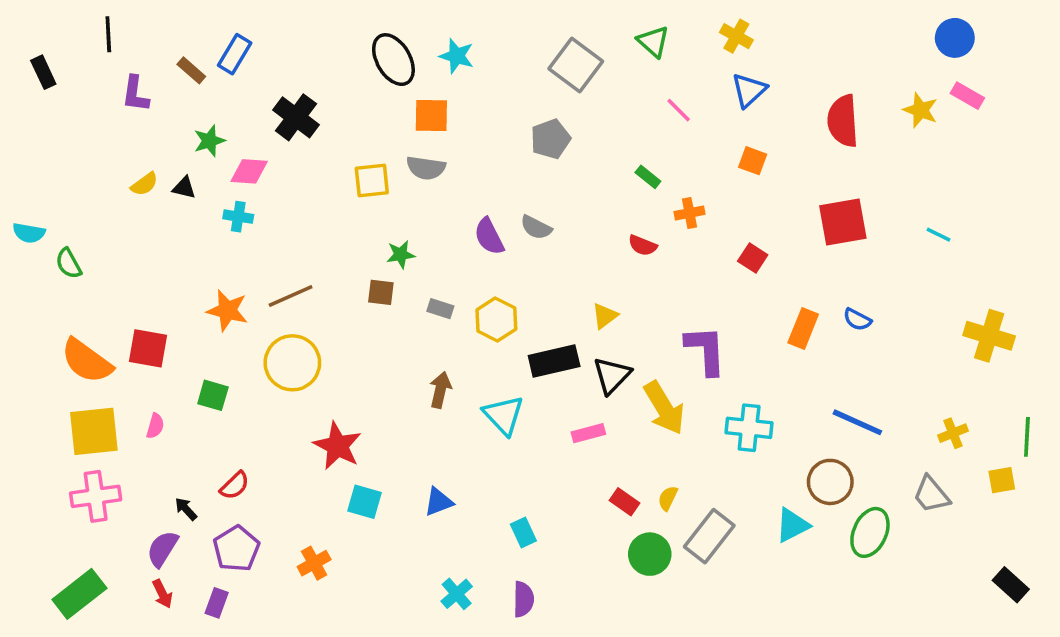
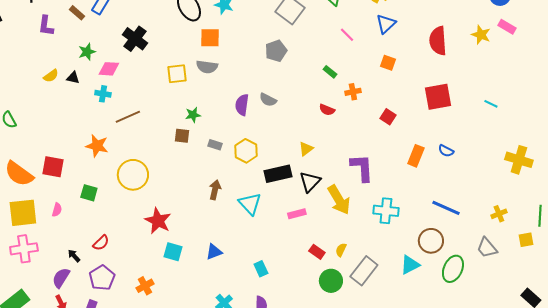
purple semicircle: (489, 236) -> (242, 105), turned 35
brown line: (291, 296) -> (128, 117), moved

